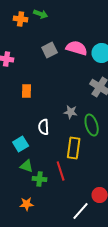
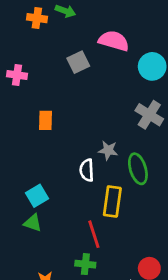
pink semicircle: (77, 48) -> (114, 41), moved
white semicircle: (44, 127) -> (87, 170), moved
green triangle: (27, 166) -> (33, 223), moved
green cross: (40, 179) -> (85, 264), moved

